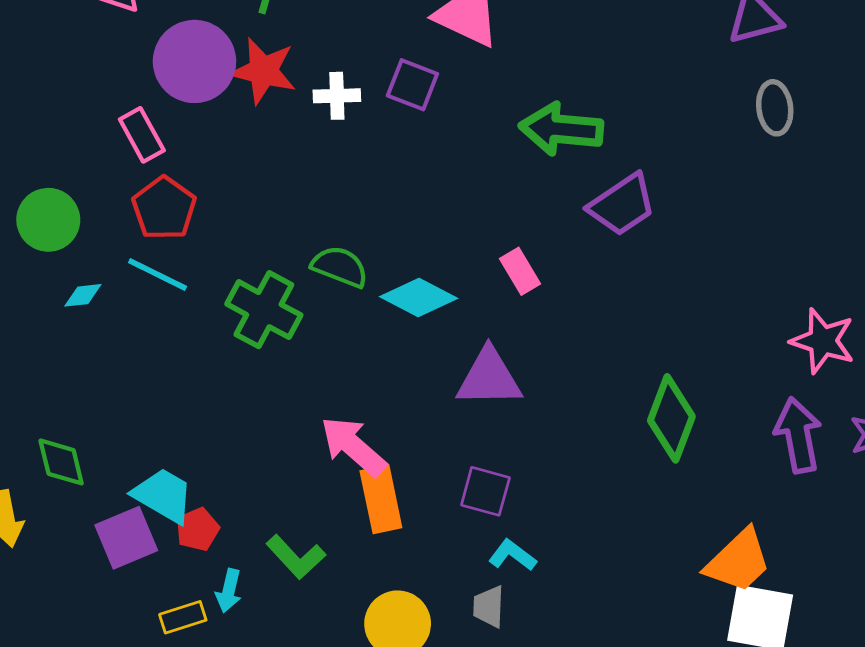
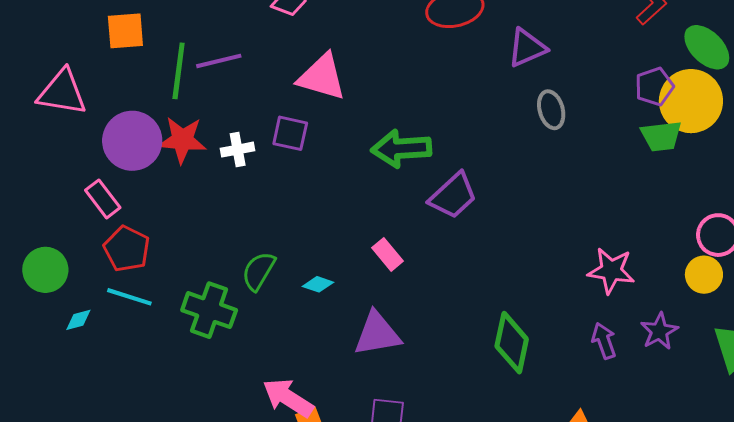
green semicircle: (340, 267) -> (259, 271), turned -72
cyan diamond: (419, 297) -> (318, 284), size x0.6
purple arrow: (798, 435) -> (604, 341), size x0.7

